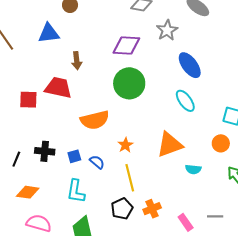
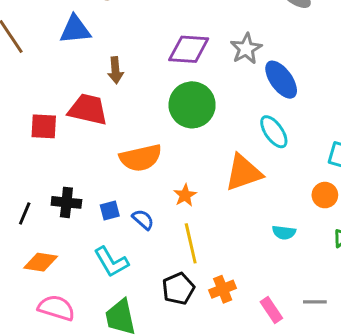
gray star: (167, 30) -> (246, 49), moved
orange triangle: (170, 145) -> (243, 173), moved
cyan L-shape: (76, 191) -> (111, 262), turned -40

